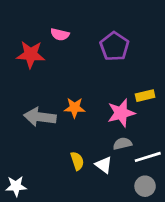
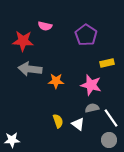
yellow rectangle: (145, 96) -> (107, 63), moved
pink star: (121, 113) -> (91, 85), turned 30
gray arrow: (40, 117) -> (30, 69), moved
white line: (148, 157) -> (111, 118), turned 72

